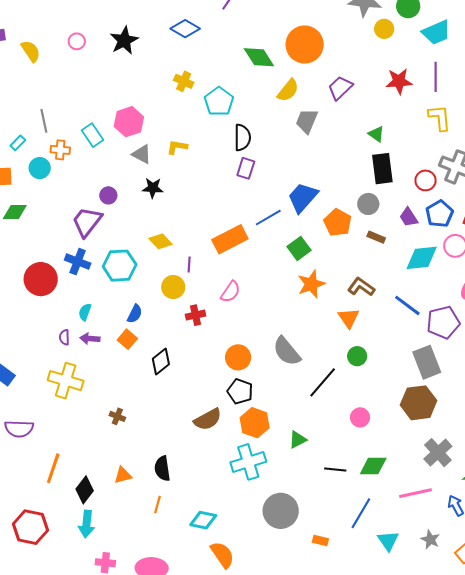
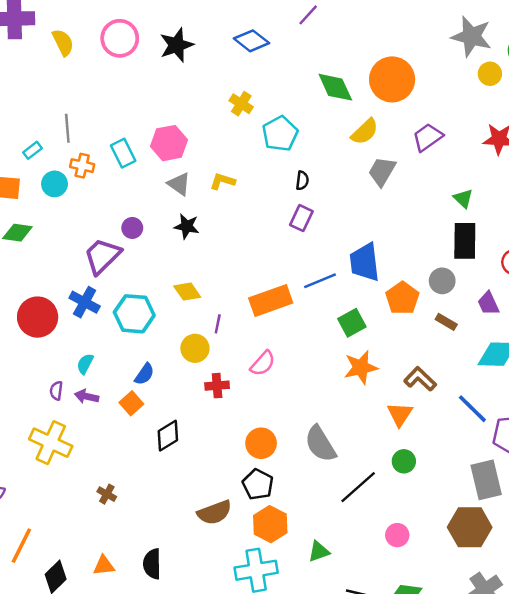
pink circle: (77, 41) -> (120, 38), size x1.8
black semicircle: (242, 137) -> (302, 181), size x0.6
blue trapezoid: (303, 197) -> (365, 262), turned -56

